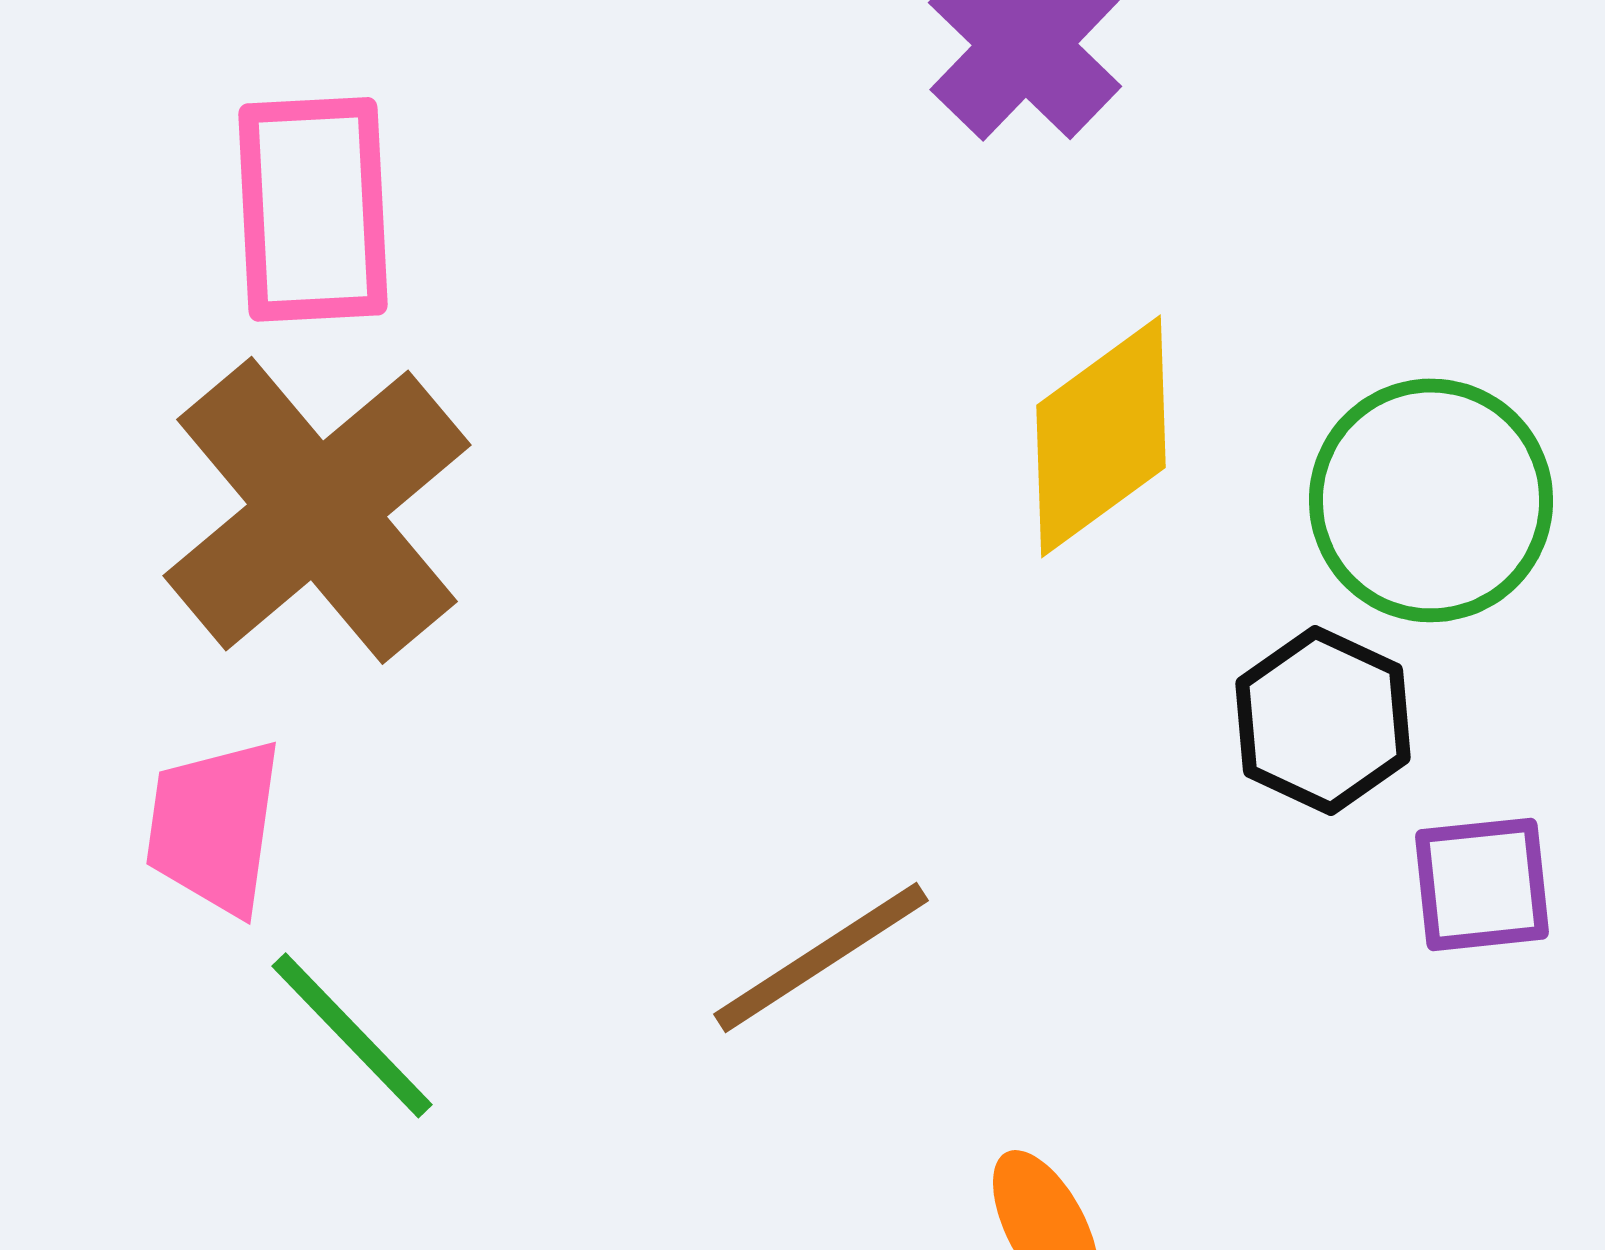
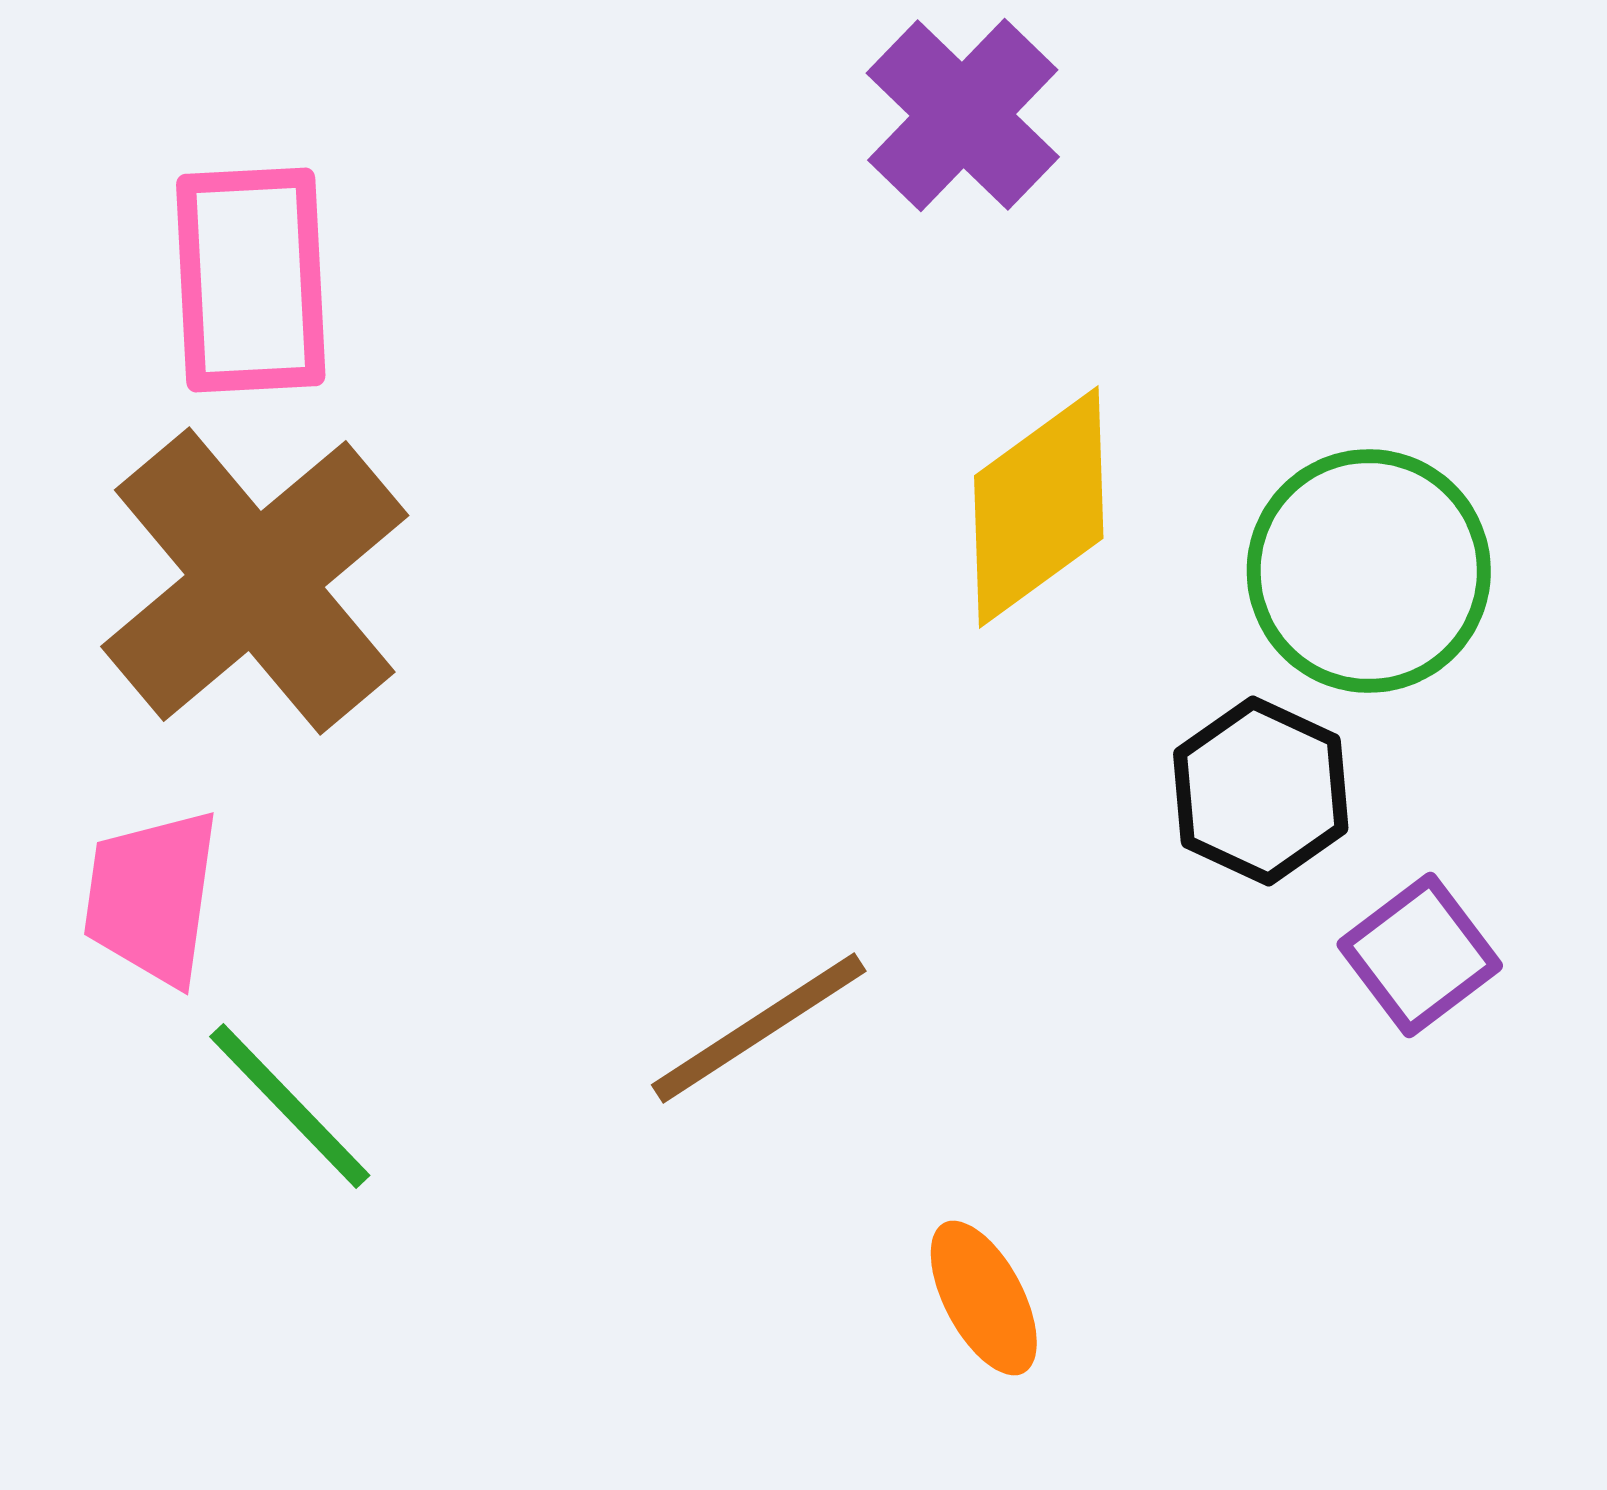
purple square: (1482, 884) -> (1420, 955), turned -31

